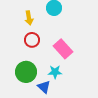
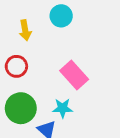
red circle: (32, 40) -> (16, 66), moved

